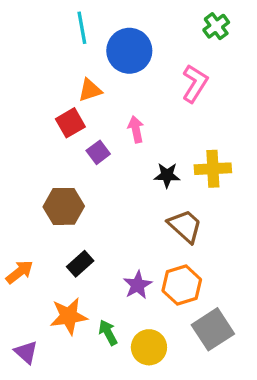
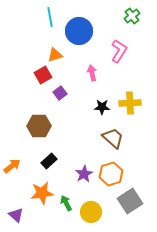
pink arrow: (136, 129) -> (92, 73), moved

